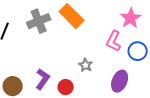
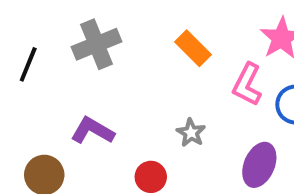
orange rectangle: (72, 16) -> (193, 48), moved, size x0.7
purple L-shape: (43, 79) -> (92, 131), moved, turned -95

